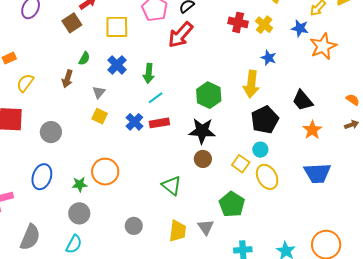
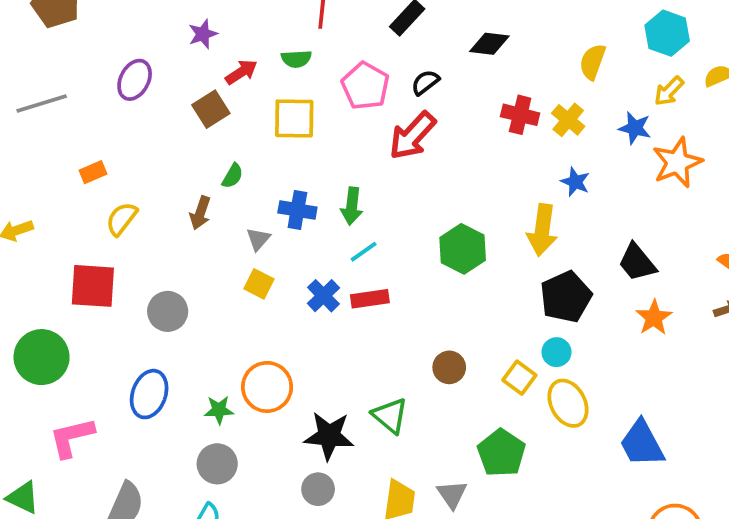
blue cross: (117, 65) -> (297, 210), moved, turned -36
black star: (202, 131) -> (329, 436), moved
blue trapezoid: (317, 173) -> (642, 444), moved, turned 64

